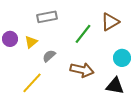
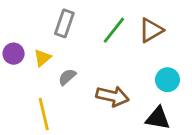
gray rectangle: (47, 17) -> (64, 23), turned -60
green line: (83, 34) -> (114, 30), moved
yellow line: (32, 83) -> (44, 114), turned -55

